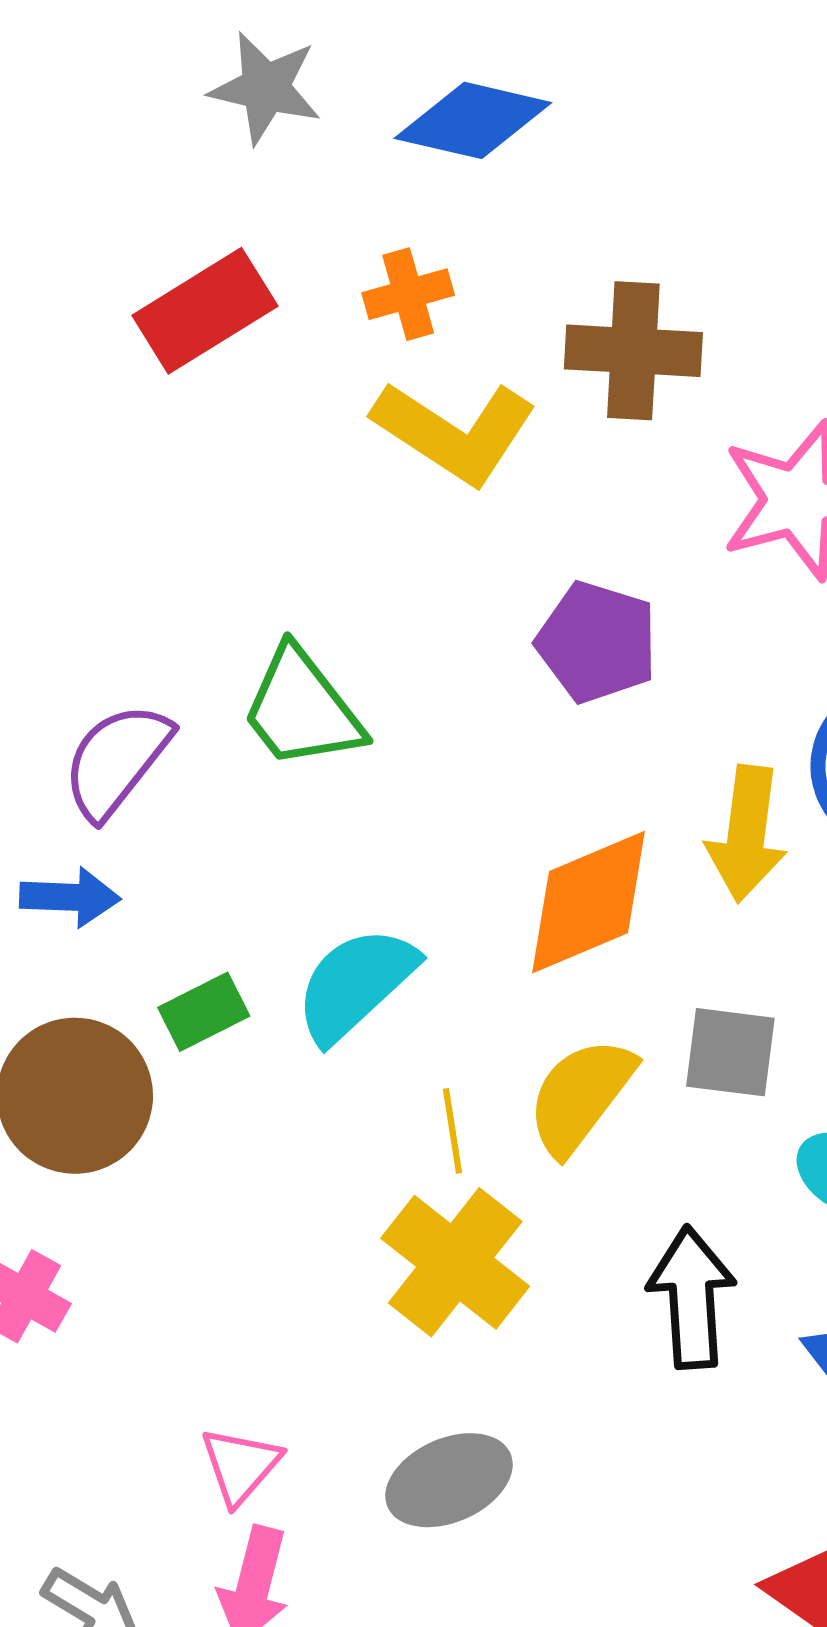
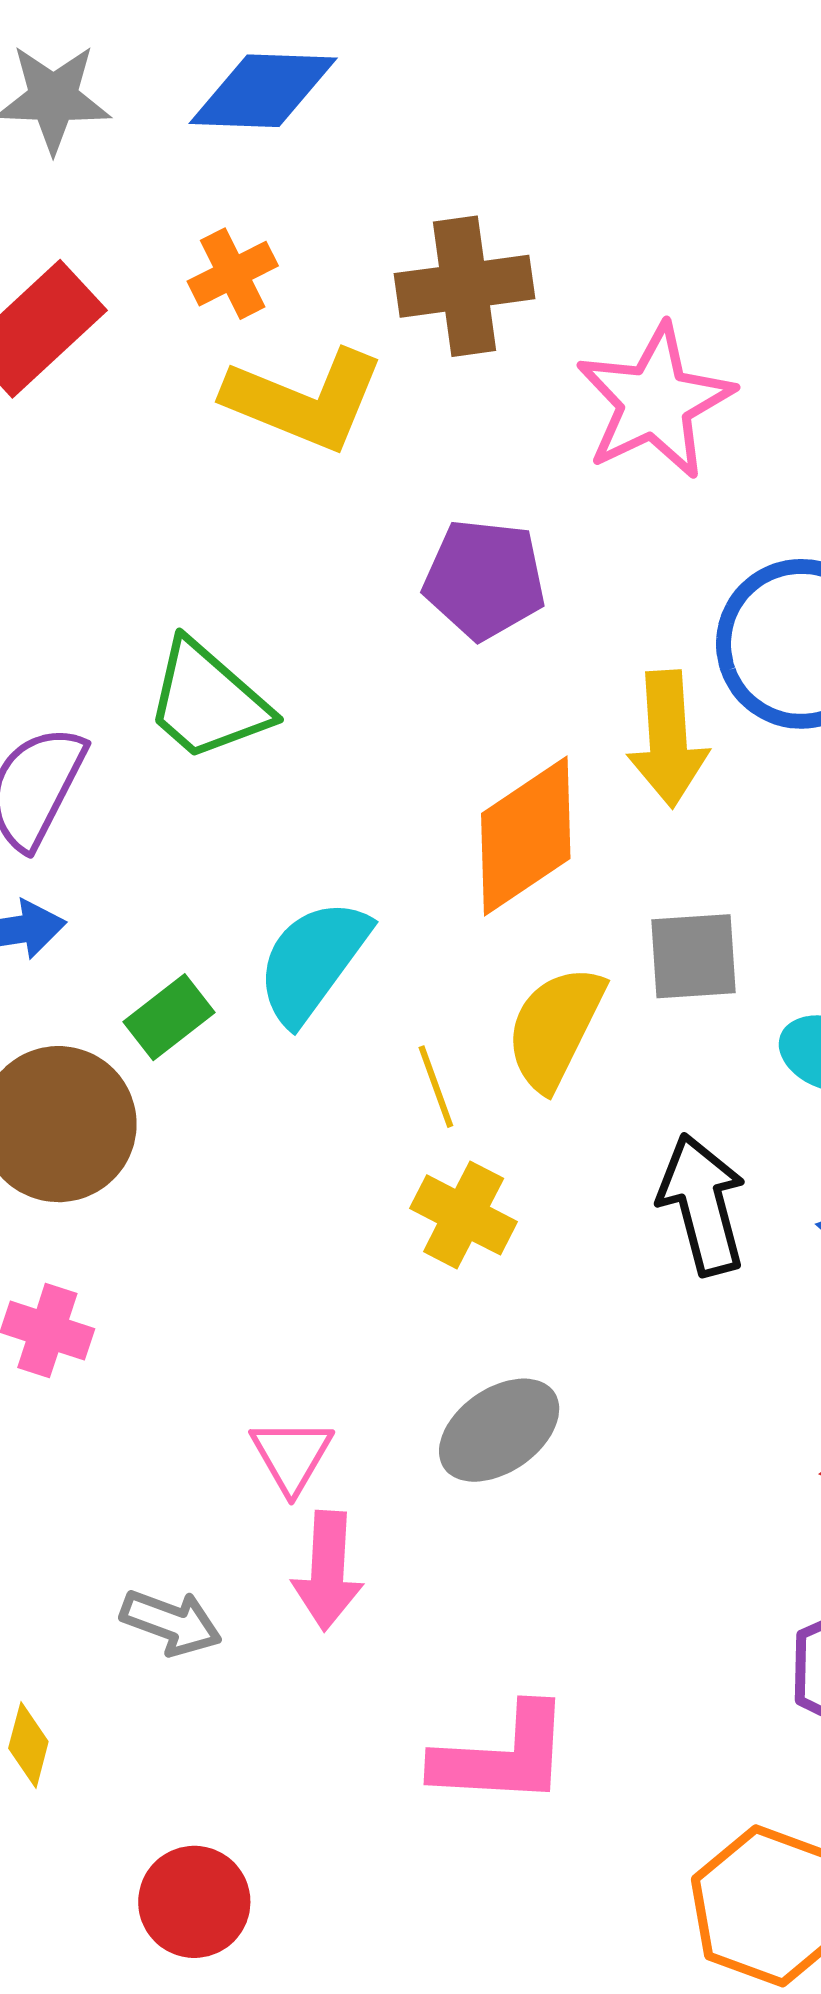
yellow cross: (455, 1262) -> (464, 1215), size x0.7

